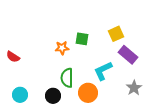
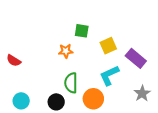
yellow square: (116, 34) -> (108, 46), moved
green square: (82, 39) -> (82, 31), moved

